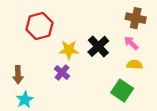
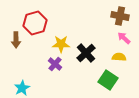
pink arrow: (131, 43) -> (124, 38), moved
black cross: (98, 46) -> (86, 53), moved
brown arrow: (18, 75) -> (16, 40), moved

